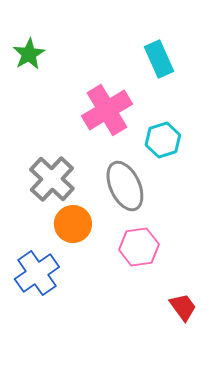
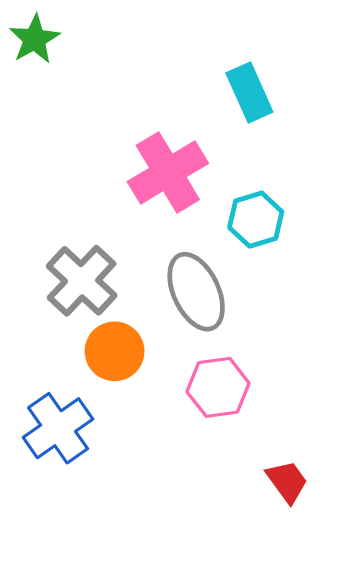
green star: (29, 54) -> (35, 39), moved

